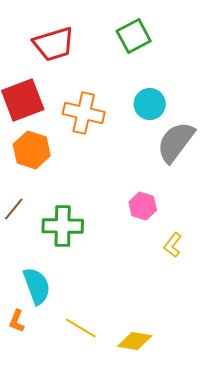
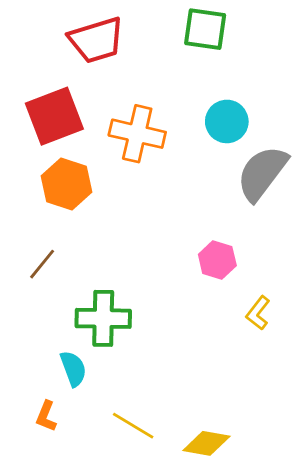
green square: (134, 36) -> (205, 29), turned 36
green cross: (63, 226) -> (103, 318), moved
cyan semicircle: (37, 286) -> (73, 369), size x0.7

